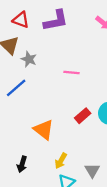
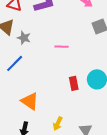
red rectangle: (83, 116) -> (74, 83), turned -56
orange triangle: (44, 130) -> (30, 101), moved

